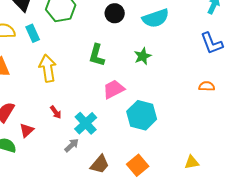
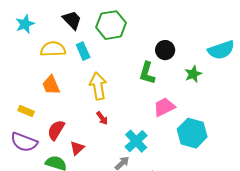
black circle: (115, 13) -> (165, 50), moved
cyan semicircle: (156, 18) -> (221, 50), moved
red arrow: (56, 112) -> (102, 118), moved

